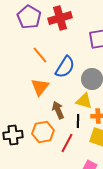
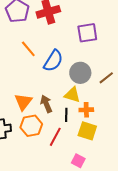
orange triangle: (40, 87) -> (23, 102), moved

